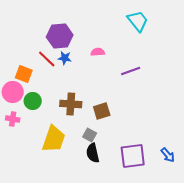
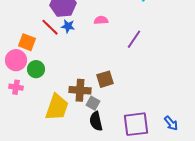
purple line: (131, 71) -> (134, 39), turned -36
brown cross: (71, 104) -> (80, 90), moved

